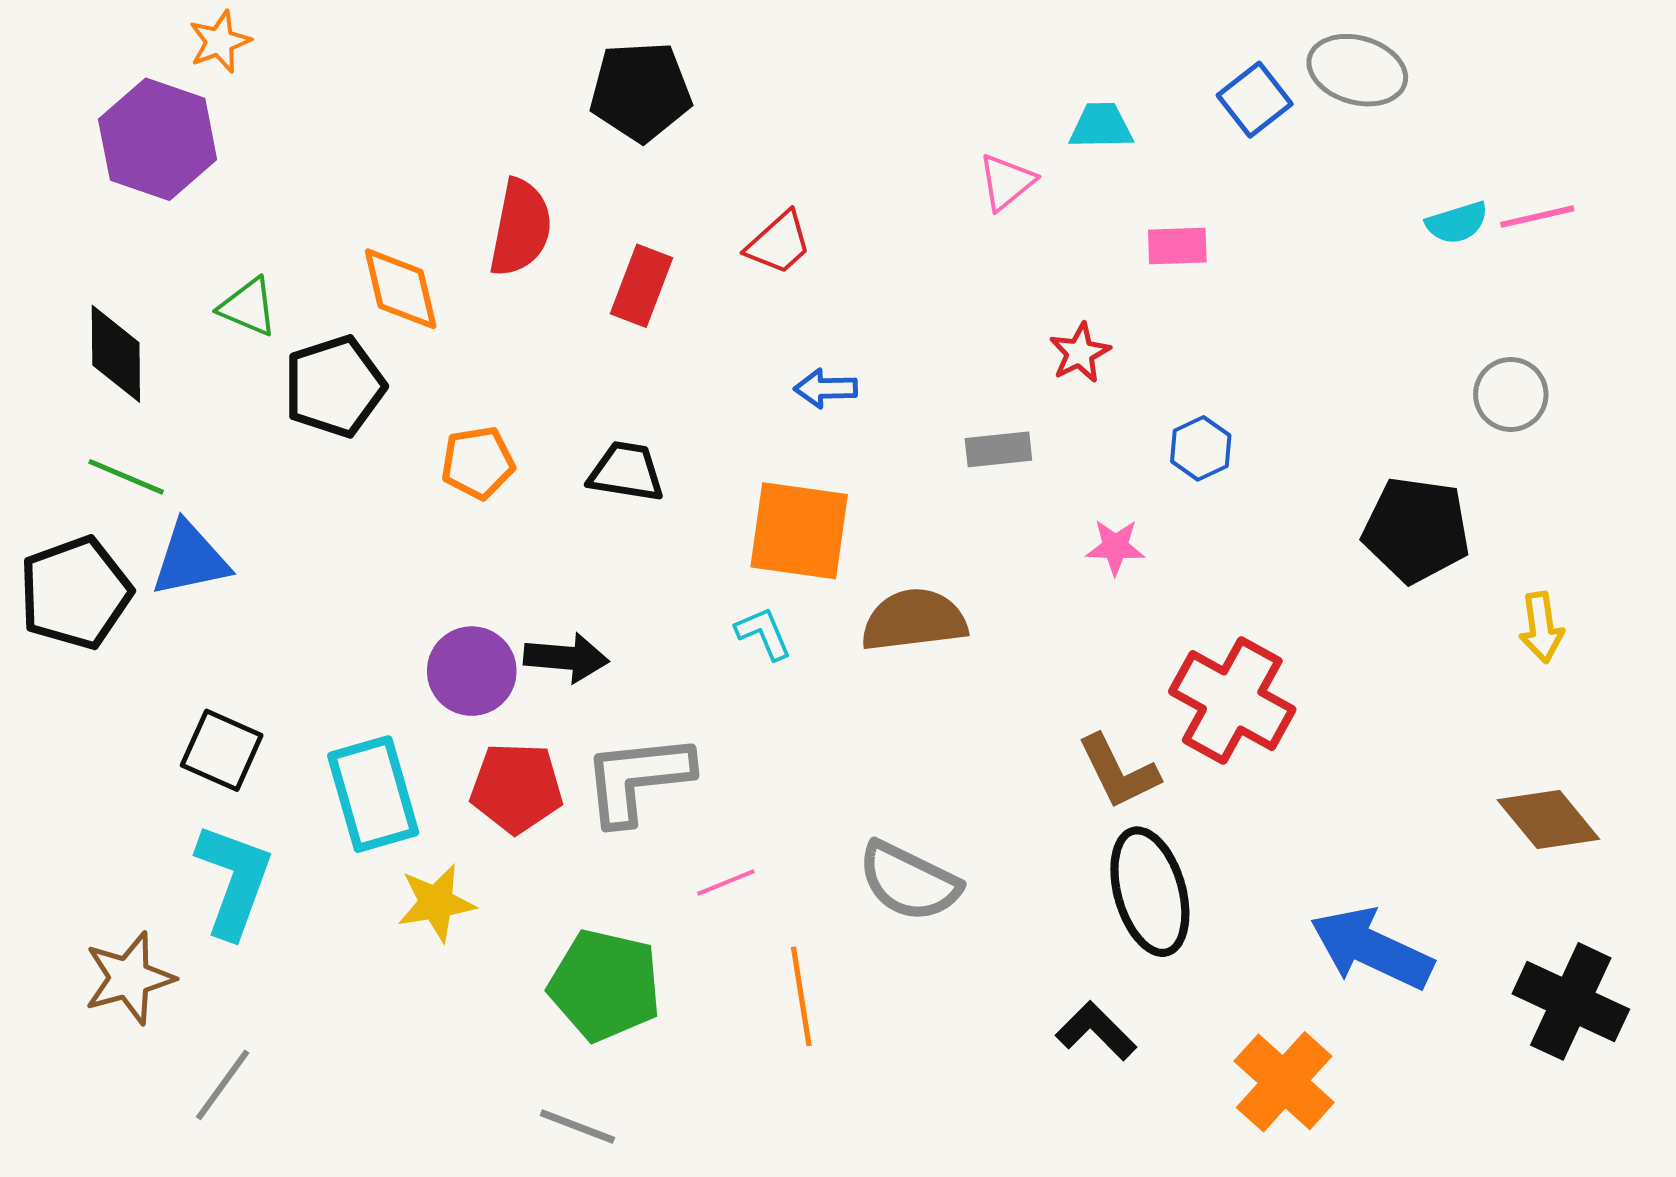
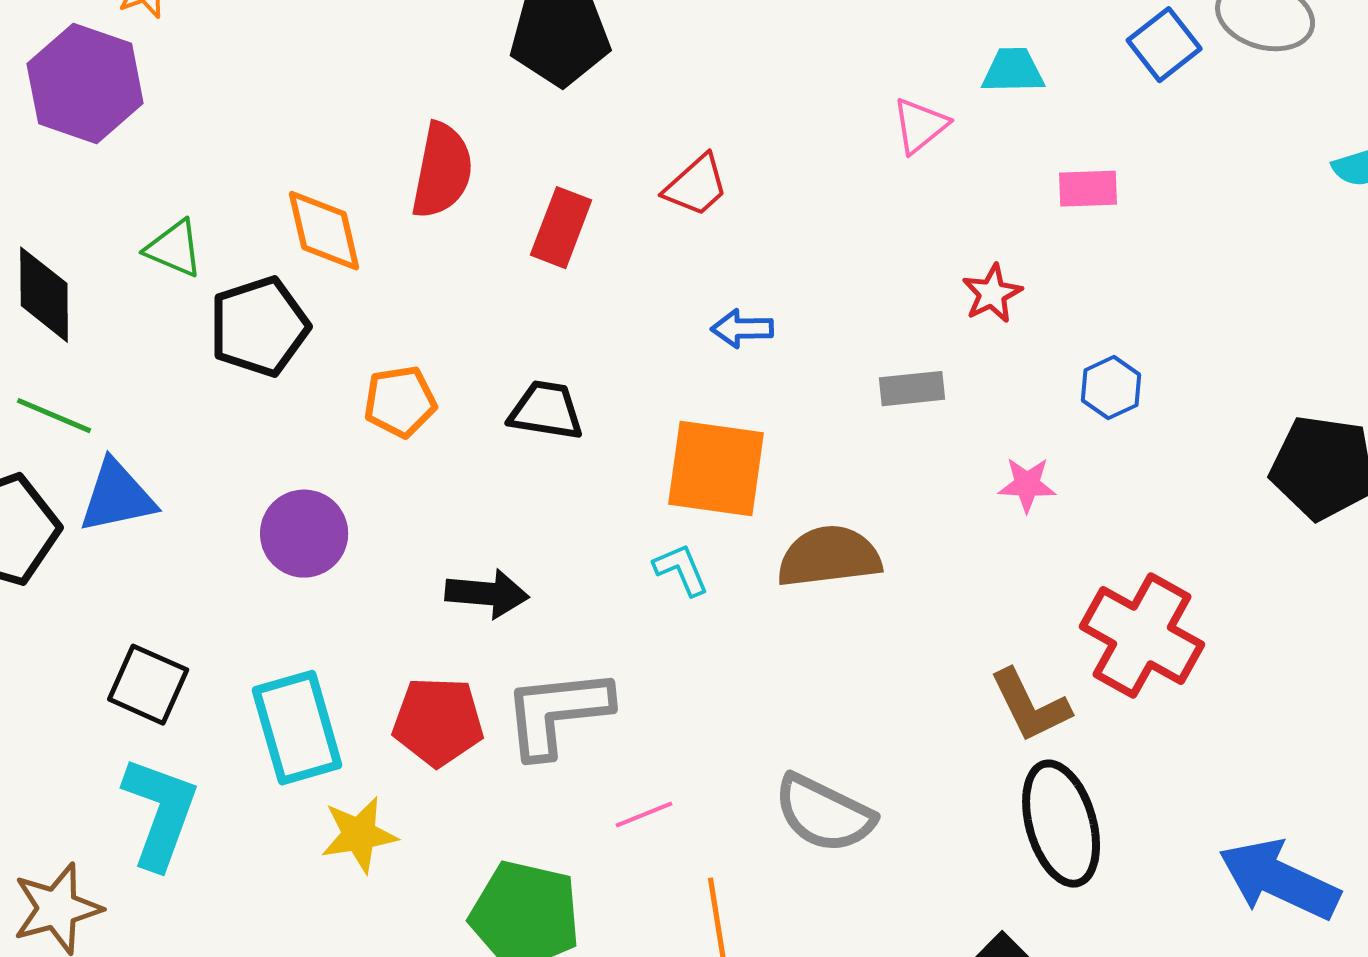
purple circle: (472, 671) -> (304, 534), moved

